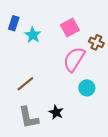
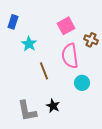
cyan star: (33, 35) -> (29, 44), moved
pink semicircle: (74, 59) -> (70, 56), turned -40
brown line: (25, 84) -> (44, 71), moved, turned -72

